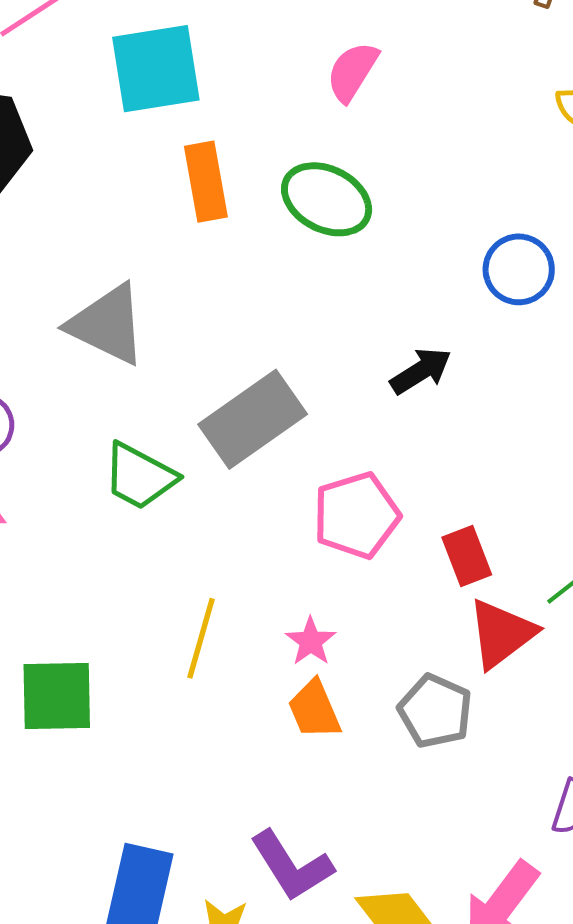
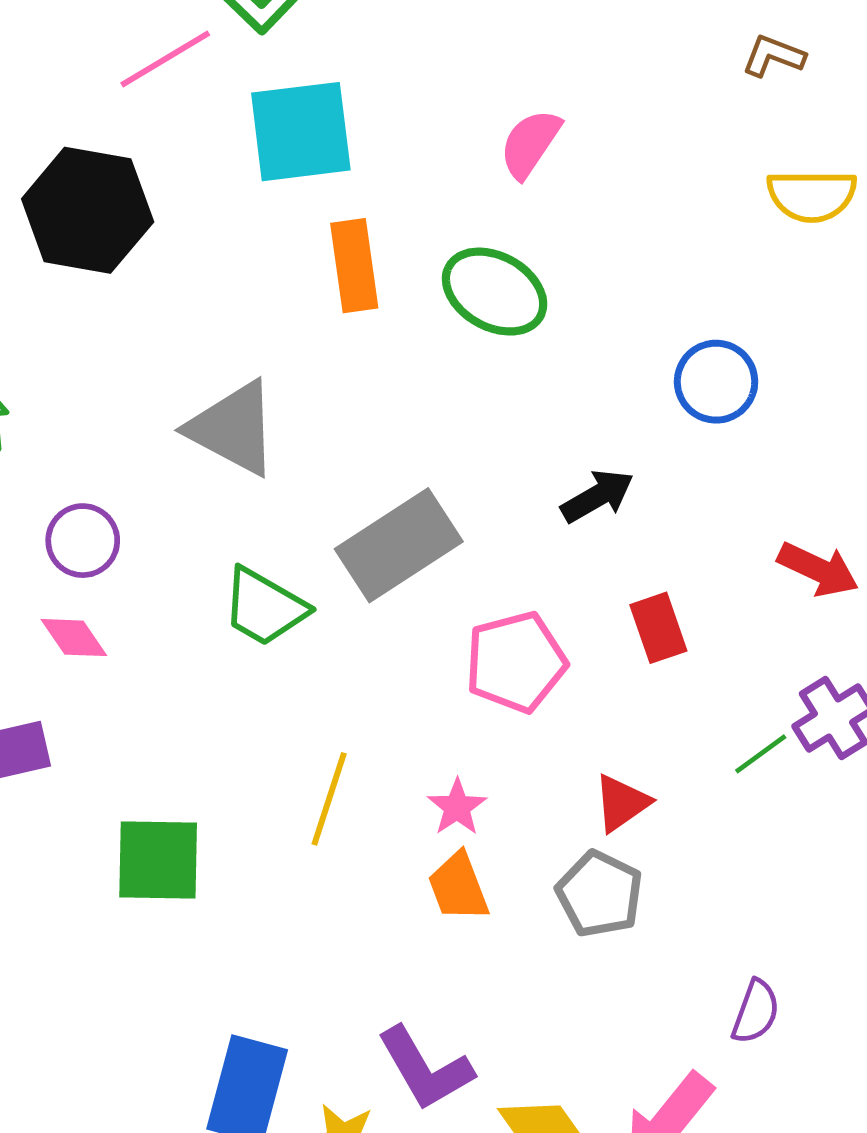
red rectangle: (467, 556) -> (658, 628), moved
red triangle: (502, 634) -> (622, 803), moved, size x0.7

